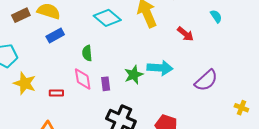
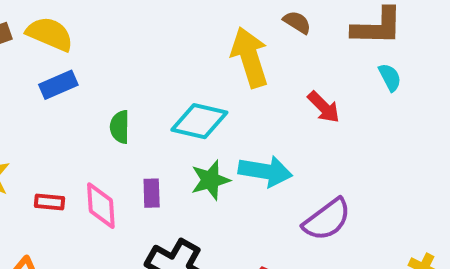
cyan diamond: (107, 18) -> (199, 121), moved, turned -32
pink diamond: (83, 79) -> (101, 206), moved
purple semicircle: (206, 80) -> (327, 220), moved

